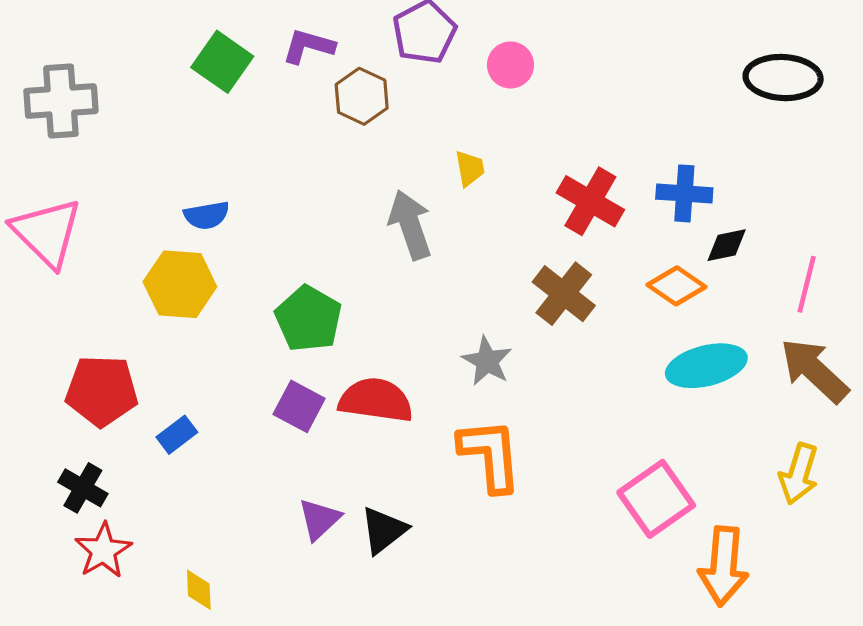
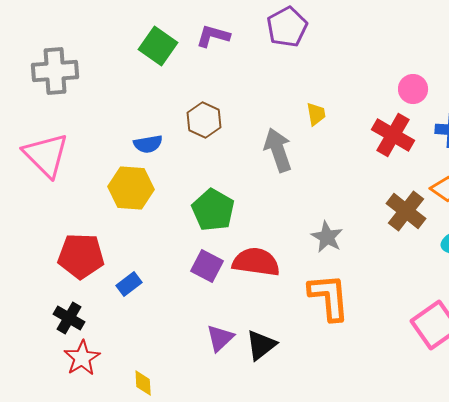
pink circle: (510, 65) -> (413, 89), moved
brown hexagon: (362, 96) -> (204, 120), moved
brown cross: (564, 294) -> (406, 211), moved

